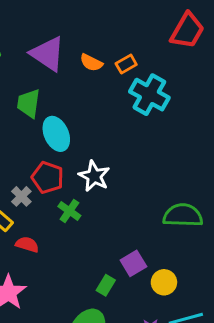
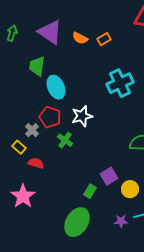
cyan cross: (149, 95) -> (120, 83), moved, turned 36
white star: (94, 176) -> (82, 116), turned 30

